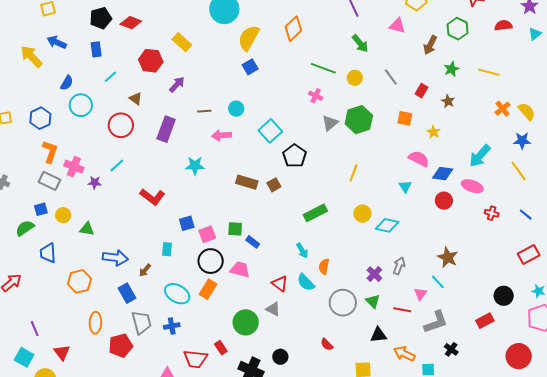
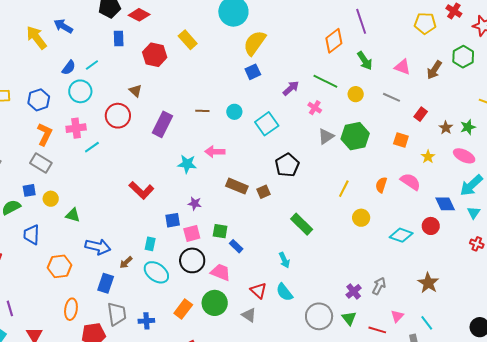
pink triangle: (397, 26) -> (402, 67), moved
orange diamond: (293, 29) -> (334, 41), moved
blue rectangle: (96, 49) -> (119, 39), moved
green star: (451, 69) -> (468, 127), moved
cyan line: (110, 77) -> (92, 65), moved
gray line: (391, 77) -> (392, 97), turned -36
purple arrow: (177, 84) -> (291, 88), moved
cyan square: (270, 131) -> (267, 124), moved
pink arrow: (221, 135) -> (215, 152), moved
cyan line: (117, 165) -> (92, 147), moved
pink cross: (74, 167) -> (76, 128), moved, turned -36
blue diamond: (443, 174) -> (445, 204), moved, turned 50
purple star: (95, 183) -> (195, 204), moved
cyan triangle: (405, 186) -> (474, 213), moved
pink ellipse: (472, 186) -> (464, 156), moved
green rectangle: (315, 213) -> (302, 224), turned 65
yellow circle: (362, 214) -> (361, 218), moved
cyan diamond: (387, 225) -> (401, 235), moved
orange semicircle: (324, 266) -> (381, 185), moved
cyan line: (438, 282) -> (427, 323), moved
orange rectangle: (208, 289) -> (183, 309), moved
blue rectangle: (127, 293) -> (106, 283), turned 42
cyan ellipse: (177, 294) -> (156, 272), moved
green circle: (246, 322) -> (215, 303), moved

